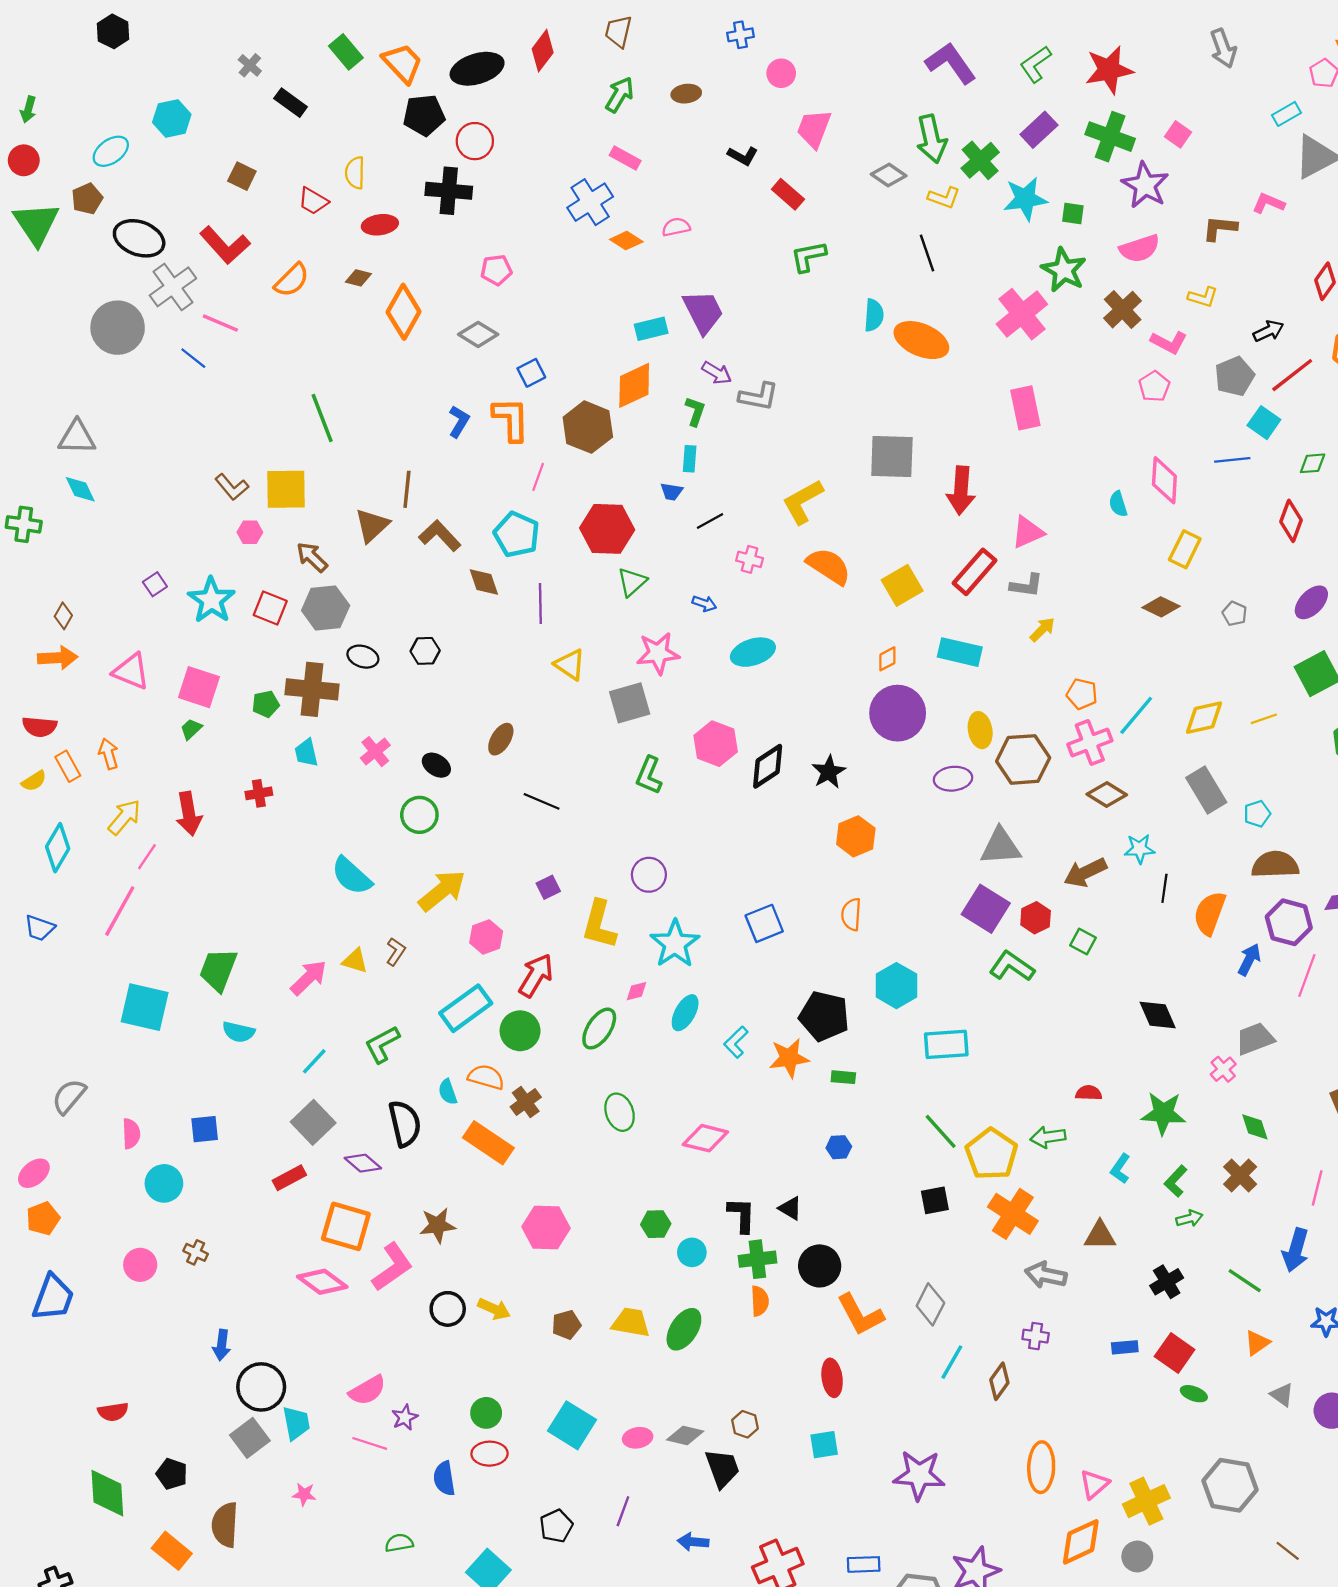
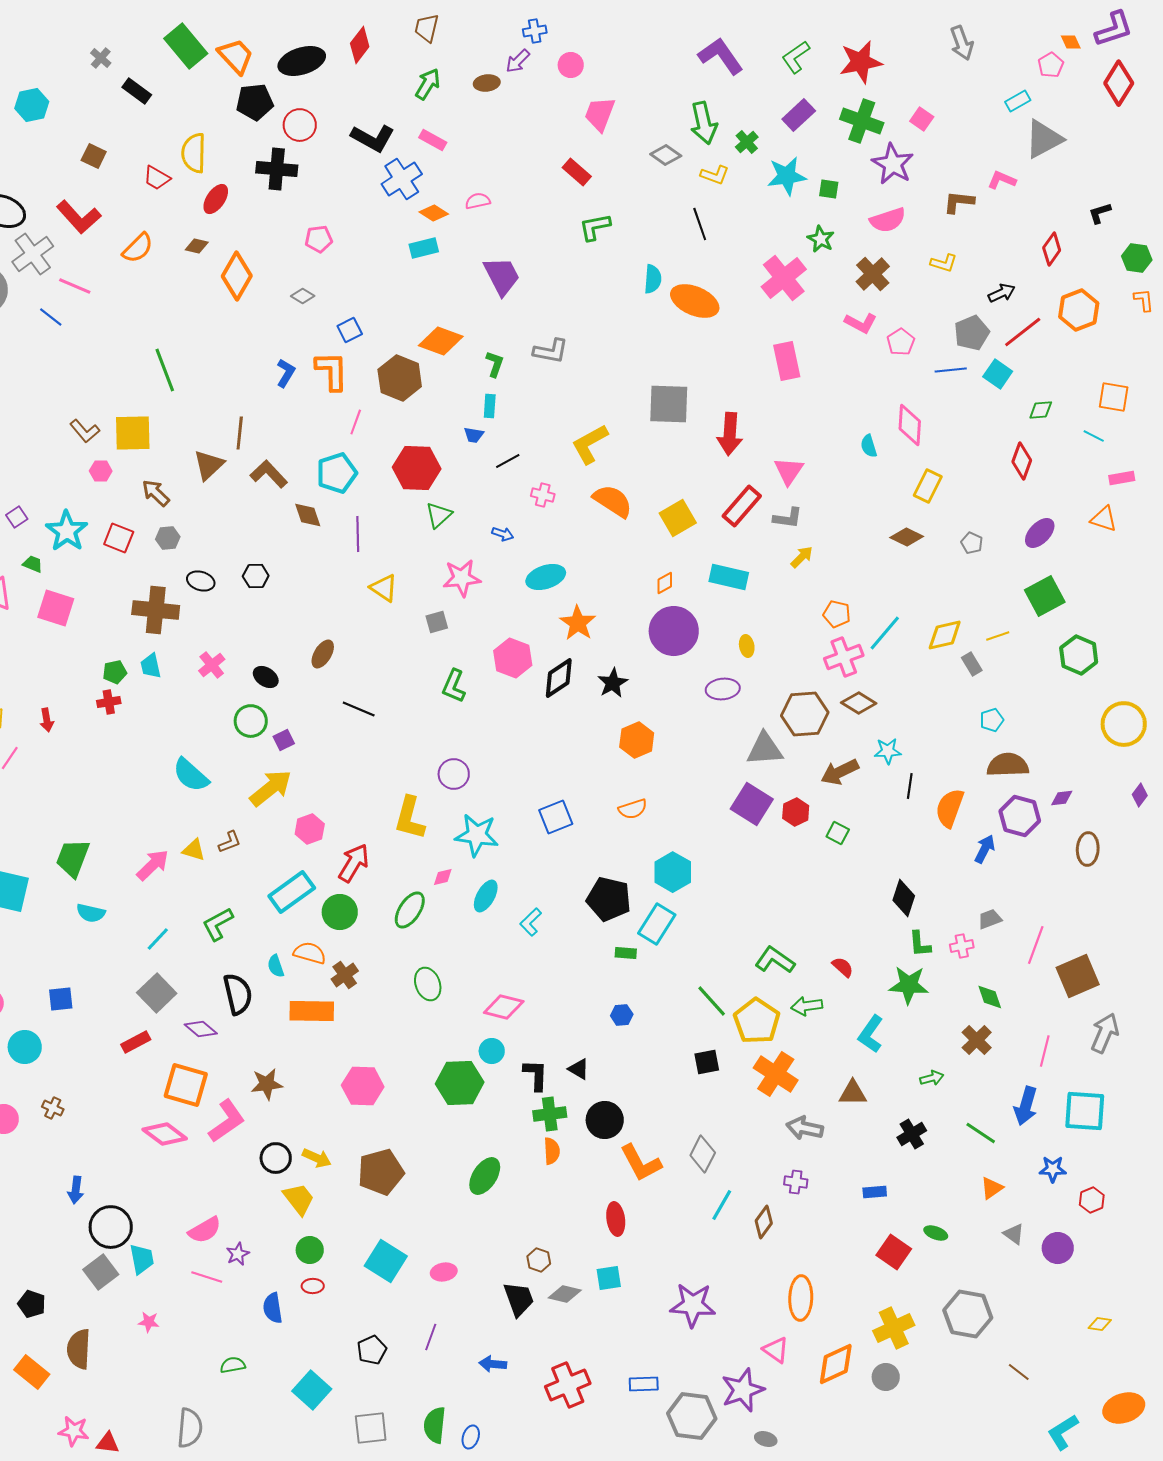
green rectangle: (346, 52) -> (186, 46), size x1.4
black L-shape: (743, 156) -> (373, 138), moved, size x1.6
green cross: (980, 160) -> (747, 142), size x0.7
yellow semicircle: (355, 173) -> (194, 153), size x1.4
red ellipse: (380, 225) -> (216, 199), turned -48
green star: (1064, 270) -> (821, 239), size x0.7
cyan rectangle: (651, 329) -> (424, 248), moved
gray diamond: (478, 334) -> (303, 296), size x0.7
pink L-shape: (1169, 342) -> (861, 323), moved
purple arrow: (717, 373) -> (518, 61), moved, turned 104
orange diamond: (634, 385) -> (441, 341), turned 45
blue line: (1232, 460) -> (951, 370), moved
pink triangle: (1028, 532) -> (789, 471), turned -32
cyan pentagon: (517, 535) -> (337, 473), turned 30
gray hexagon: (326, 608) -> (168, 538), size x0.6
gray square: (630, 703) -> (437, 622), size x0.6
green pentagon: (266, 704) -> (115, 672), moved
green trapezoid: (191, 729) -> (33, 564), moved, turned 65
yellow ellipse: (980, 730) -> (747, 646), size x0.7
brown hexagon: (1023, 759) -> (805, 714), moved
gray rectangle: (1206, 790) -> (972, 664), moved, size x0.6
red arrow: (189, 814) -> (47, 720), size x0.6
purple square: (548, 887) -> (284, 740), moved
orange semicircle: (851, 914) -> (633, 809), turned -112
cyan star: (675, 944) -> (477, 835), turned -30
brown L-shape: (396, 952) -> (230, 842), turned 35
green L-shape: (1012, 966) -> (775, 960), moved
pink line: (1307, 975) -> (1036, 945), moved
black diamond: (1158, 1015) -> (904, 898), turned 42
gray trapezoid: (1255, 1039) -> (990, 919), size x0.7
cyan rectangle: (946, 1044) -> (657, 924), moved, turned -54
orange star: (789, 1058) -> (578, 623), moved, turned -30
pink cross: (1223, 1069) -> (962, 946), turned 30
red semicircle: (1089, 1093) -> (843, 967), turned 40
orange rectangle: (488, 1143) -> (312, 1011), turned -33
cyan L-shape: (1120, 1169) -> (871, 1034), size x1.4
green L-shape: (1176, 1181) -> (920, 944), moved, turned -48
green hexagon: (656, 1224) -> (460, 1083), size x1.8
cyan circle: (692, 1252) -> (492, 1051), moved
yellow trapezoid: (631, 1322) -> (299, 1199), moved, turned 42
brown pentagon: (566, 1325) -> (381, 1172), size x1.8
red square: (1175, 1353) -> (894, 1252), moved
gray diamond: (685, 1436) -> (565, 1294), moved
red ellipse: (490, 1454) -> (313, 1286), size x0.7
pink triangle: (1094, 1484) -> (776, 1350), moved, turned -44

